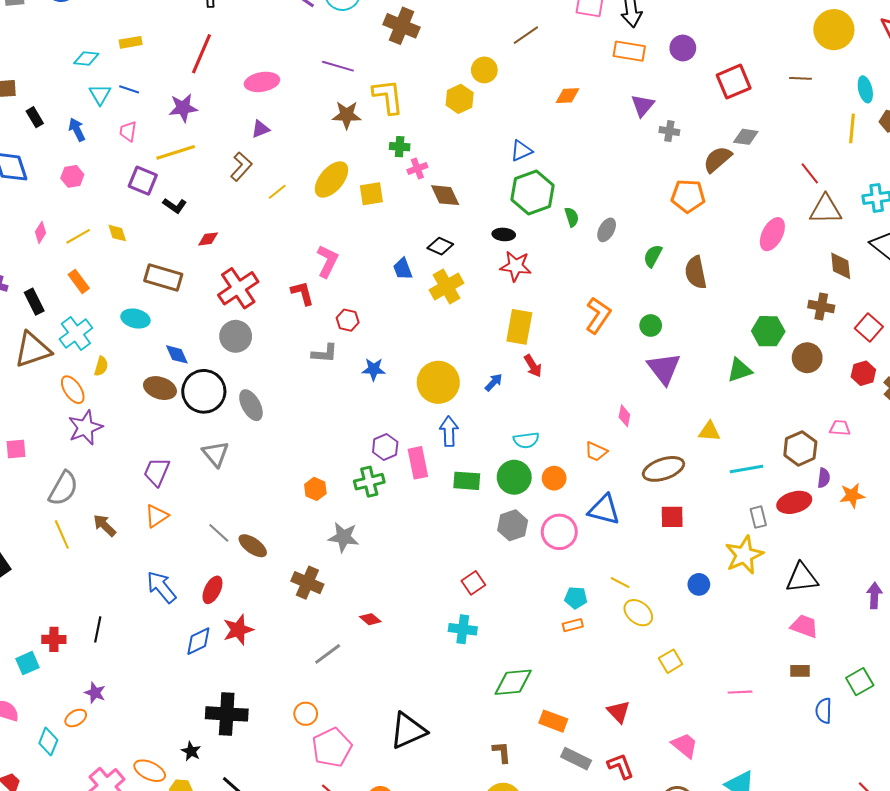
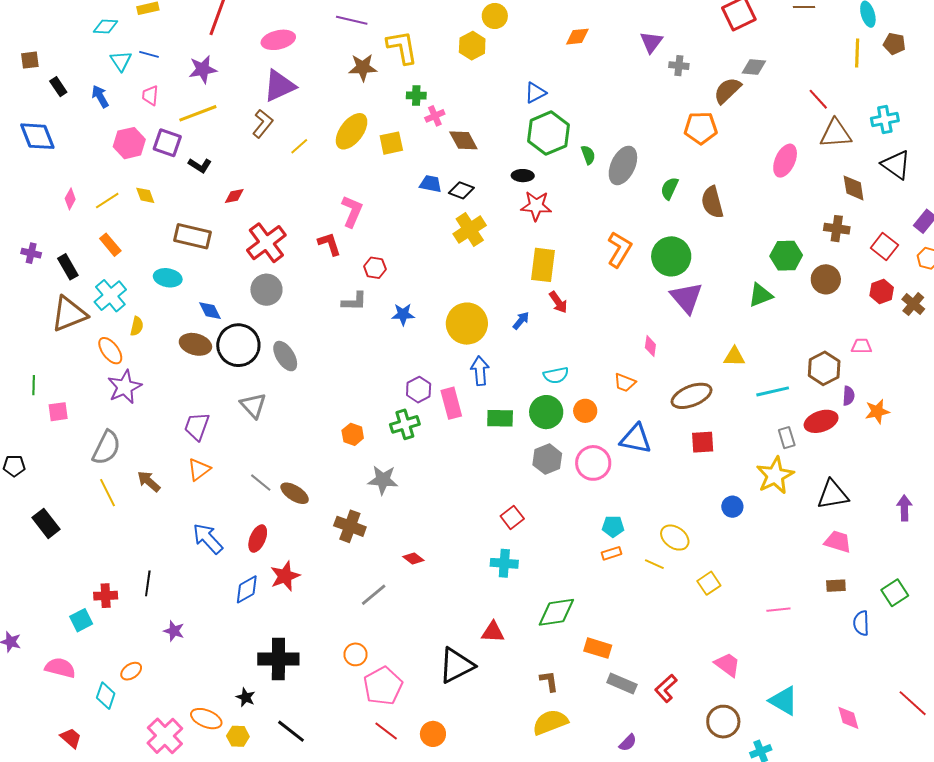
purple triangle: (260, 129) -> (279, 86), size x1.8
pink hexagon: (72, 176) -> (129, 143), moved, size x1.4
gray ellipse: (607, 230) -> (623, 165), size x1.6
blue trapezoid: (403, 269) -> (431, 184), moved, turned 125
green circle: (651, 325) -> (671, 256), size x1.8
yellow line: (620, 583) -> (654, 564), moved
purple star: (95, 693) -> (174, 631), moved
red triangle: (619, 712) -> (493, 632), moved, turned -40
red L-shape: (621, 766) -> (666, 688), turned -108

